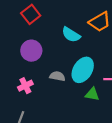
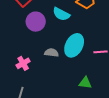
purple circle: (31, 51) -> (36, 22), moved
green triangle: (92, 94) -> (85, 83), moved

